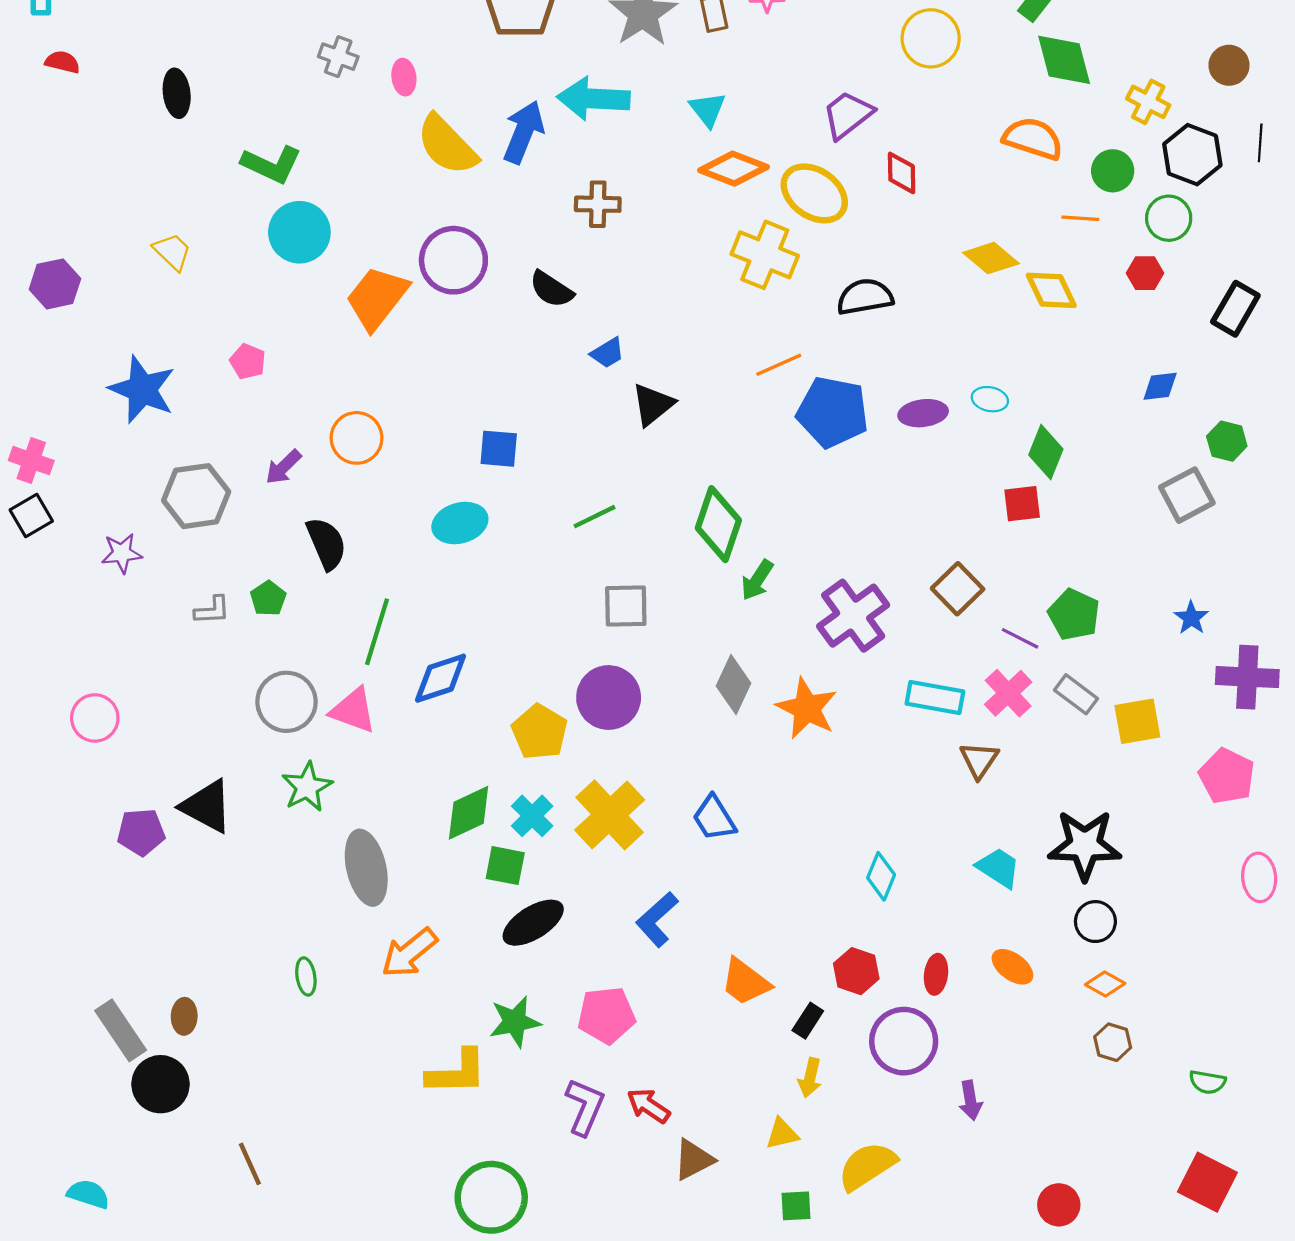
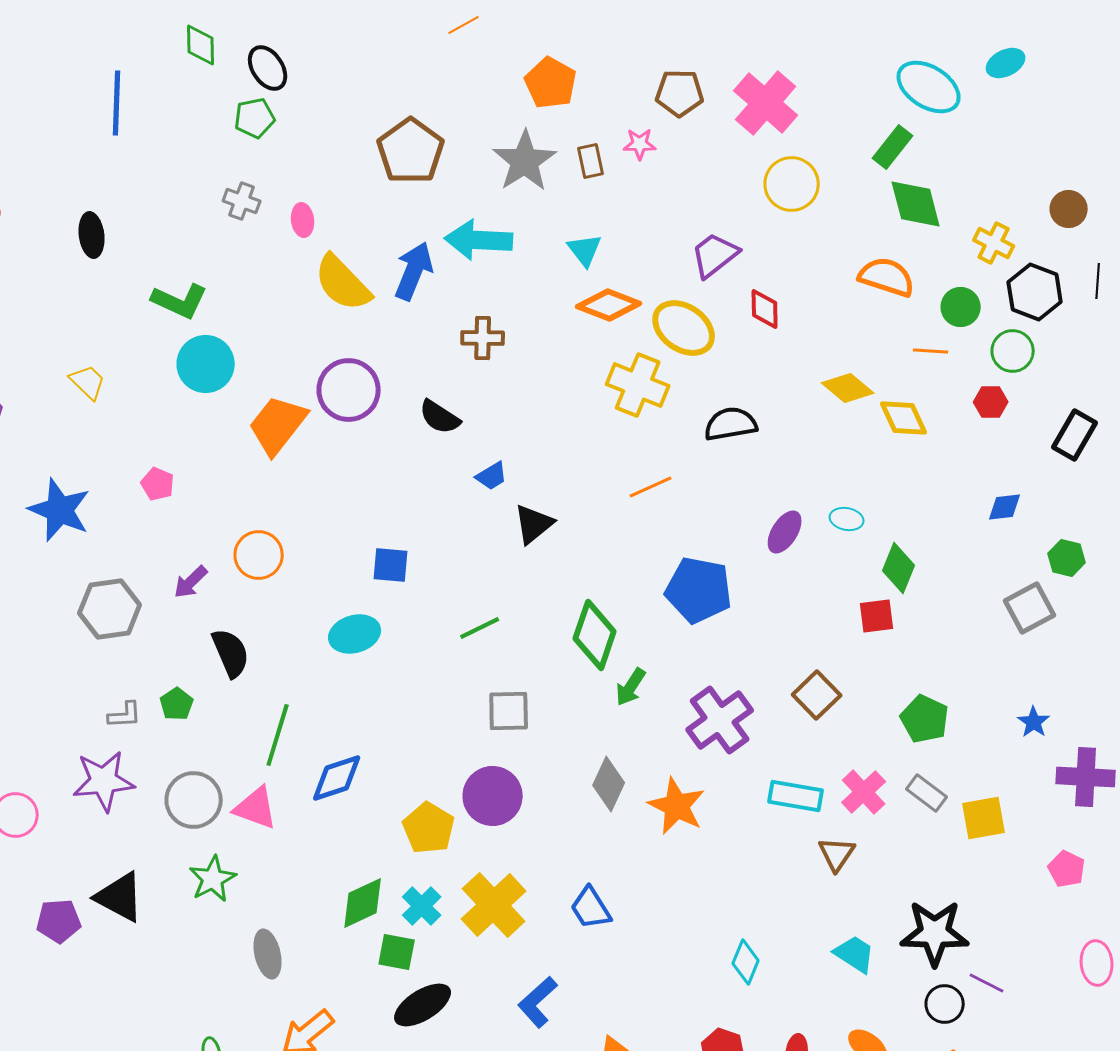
blue pentagon: (833, 412) -> (699, 590), moved
purple ellipse: (923, 413) -> (785, 532), turned -51
purple star: (122, 553) -> (104, 781), moved, size x1.6
purple line: (1020, 638) -> (987, 983), moved
pink pentagon: (1227, 776) -> (1067, 869), size x0.7
gray ellipse: (366, 868) -> (268, 954), size x0.7

